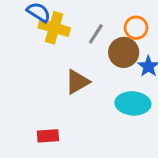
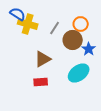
cyan ellipse: (133, 103) -> (79, 73), turned -40
red rectangle: (48, 136) -> (41, 82), moved

